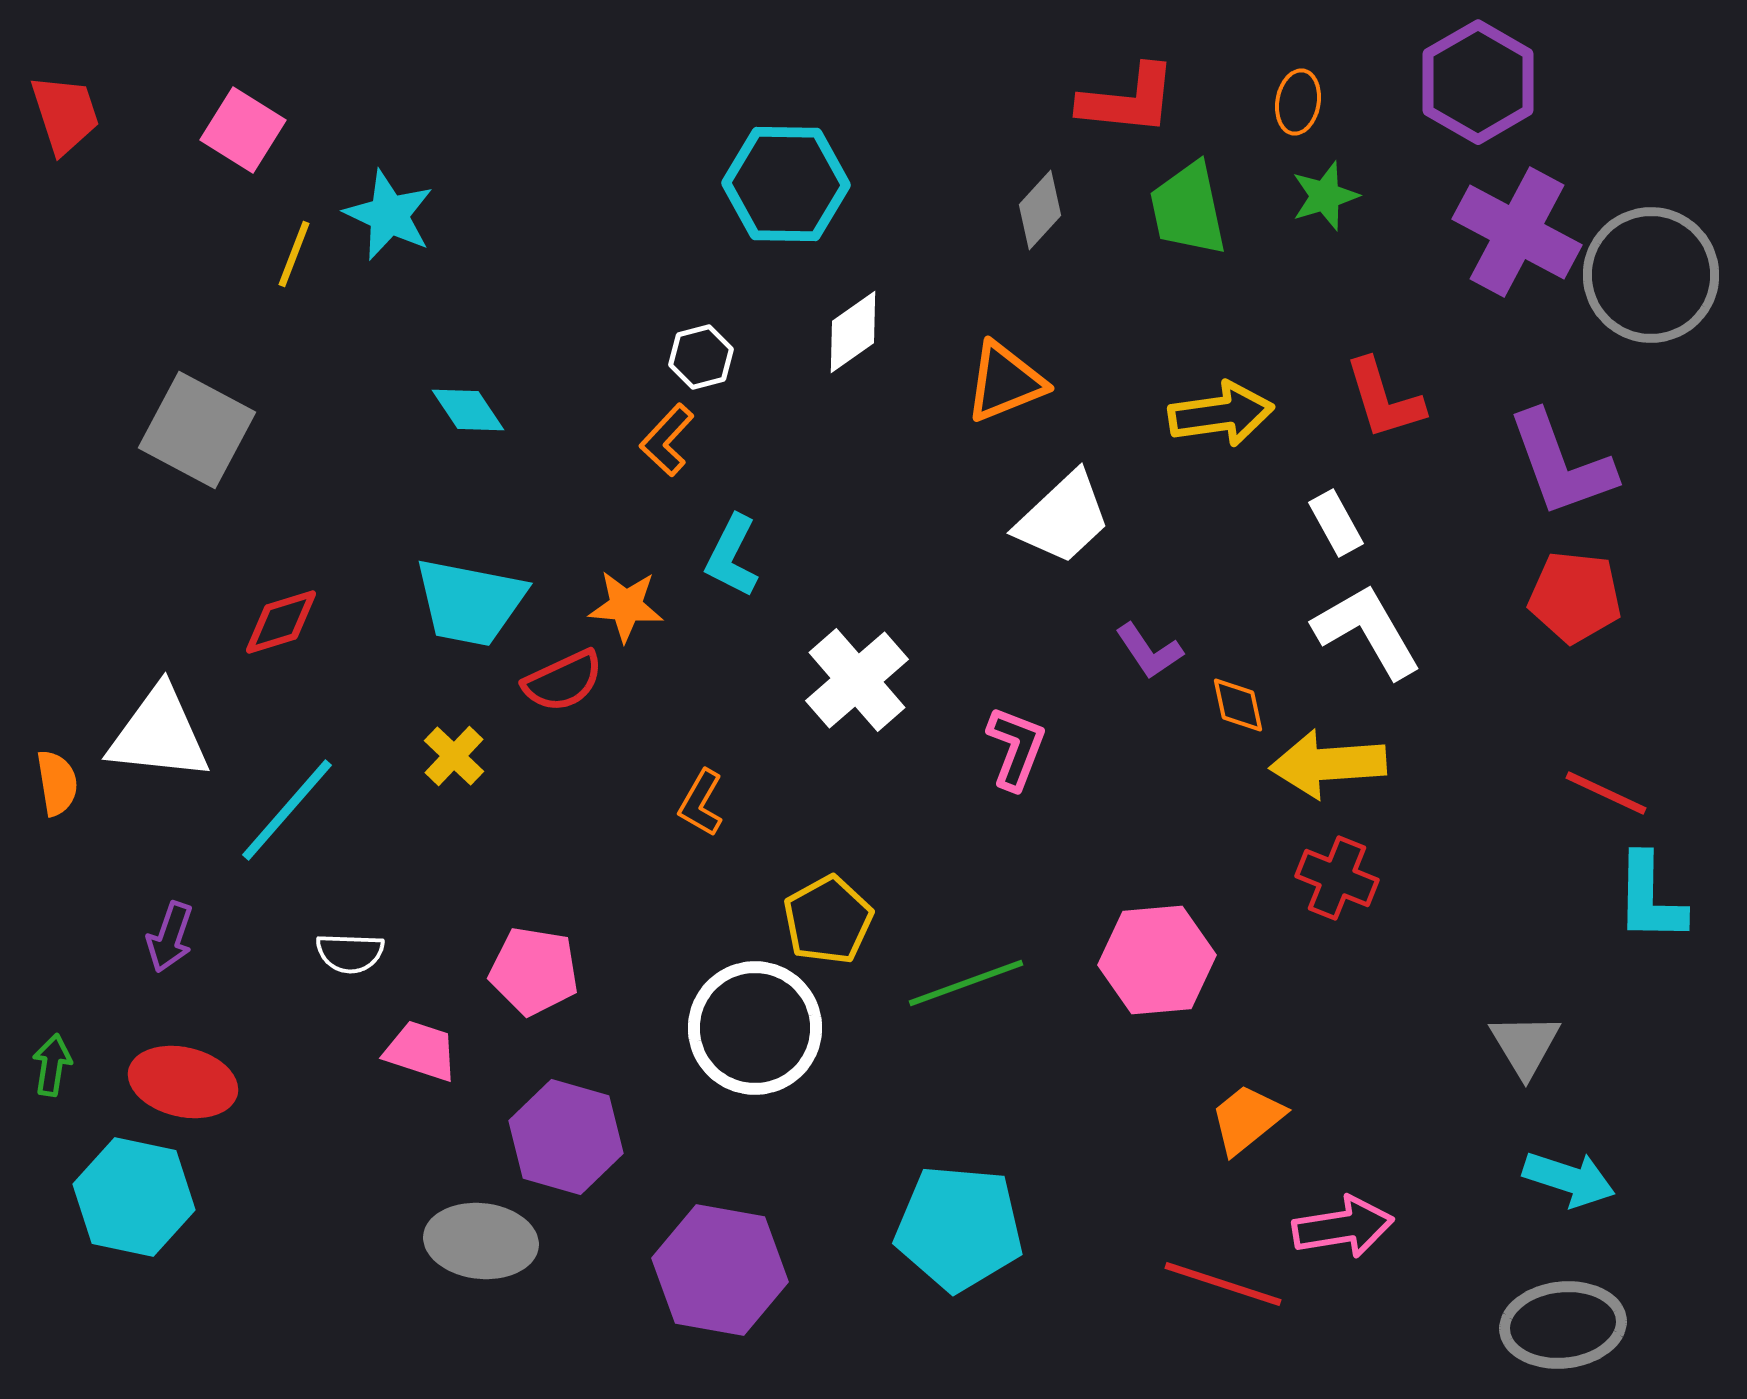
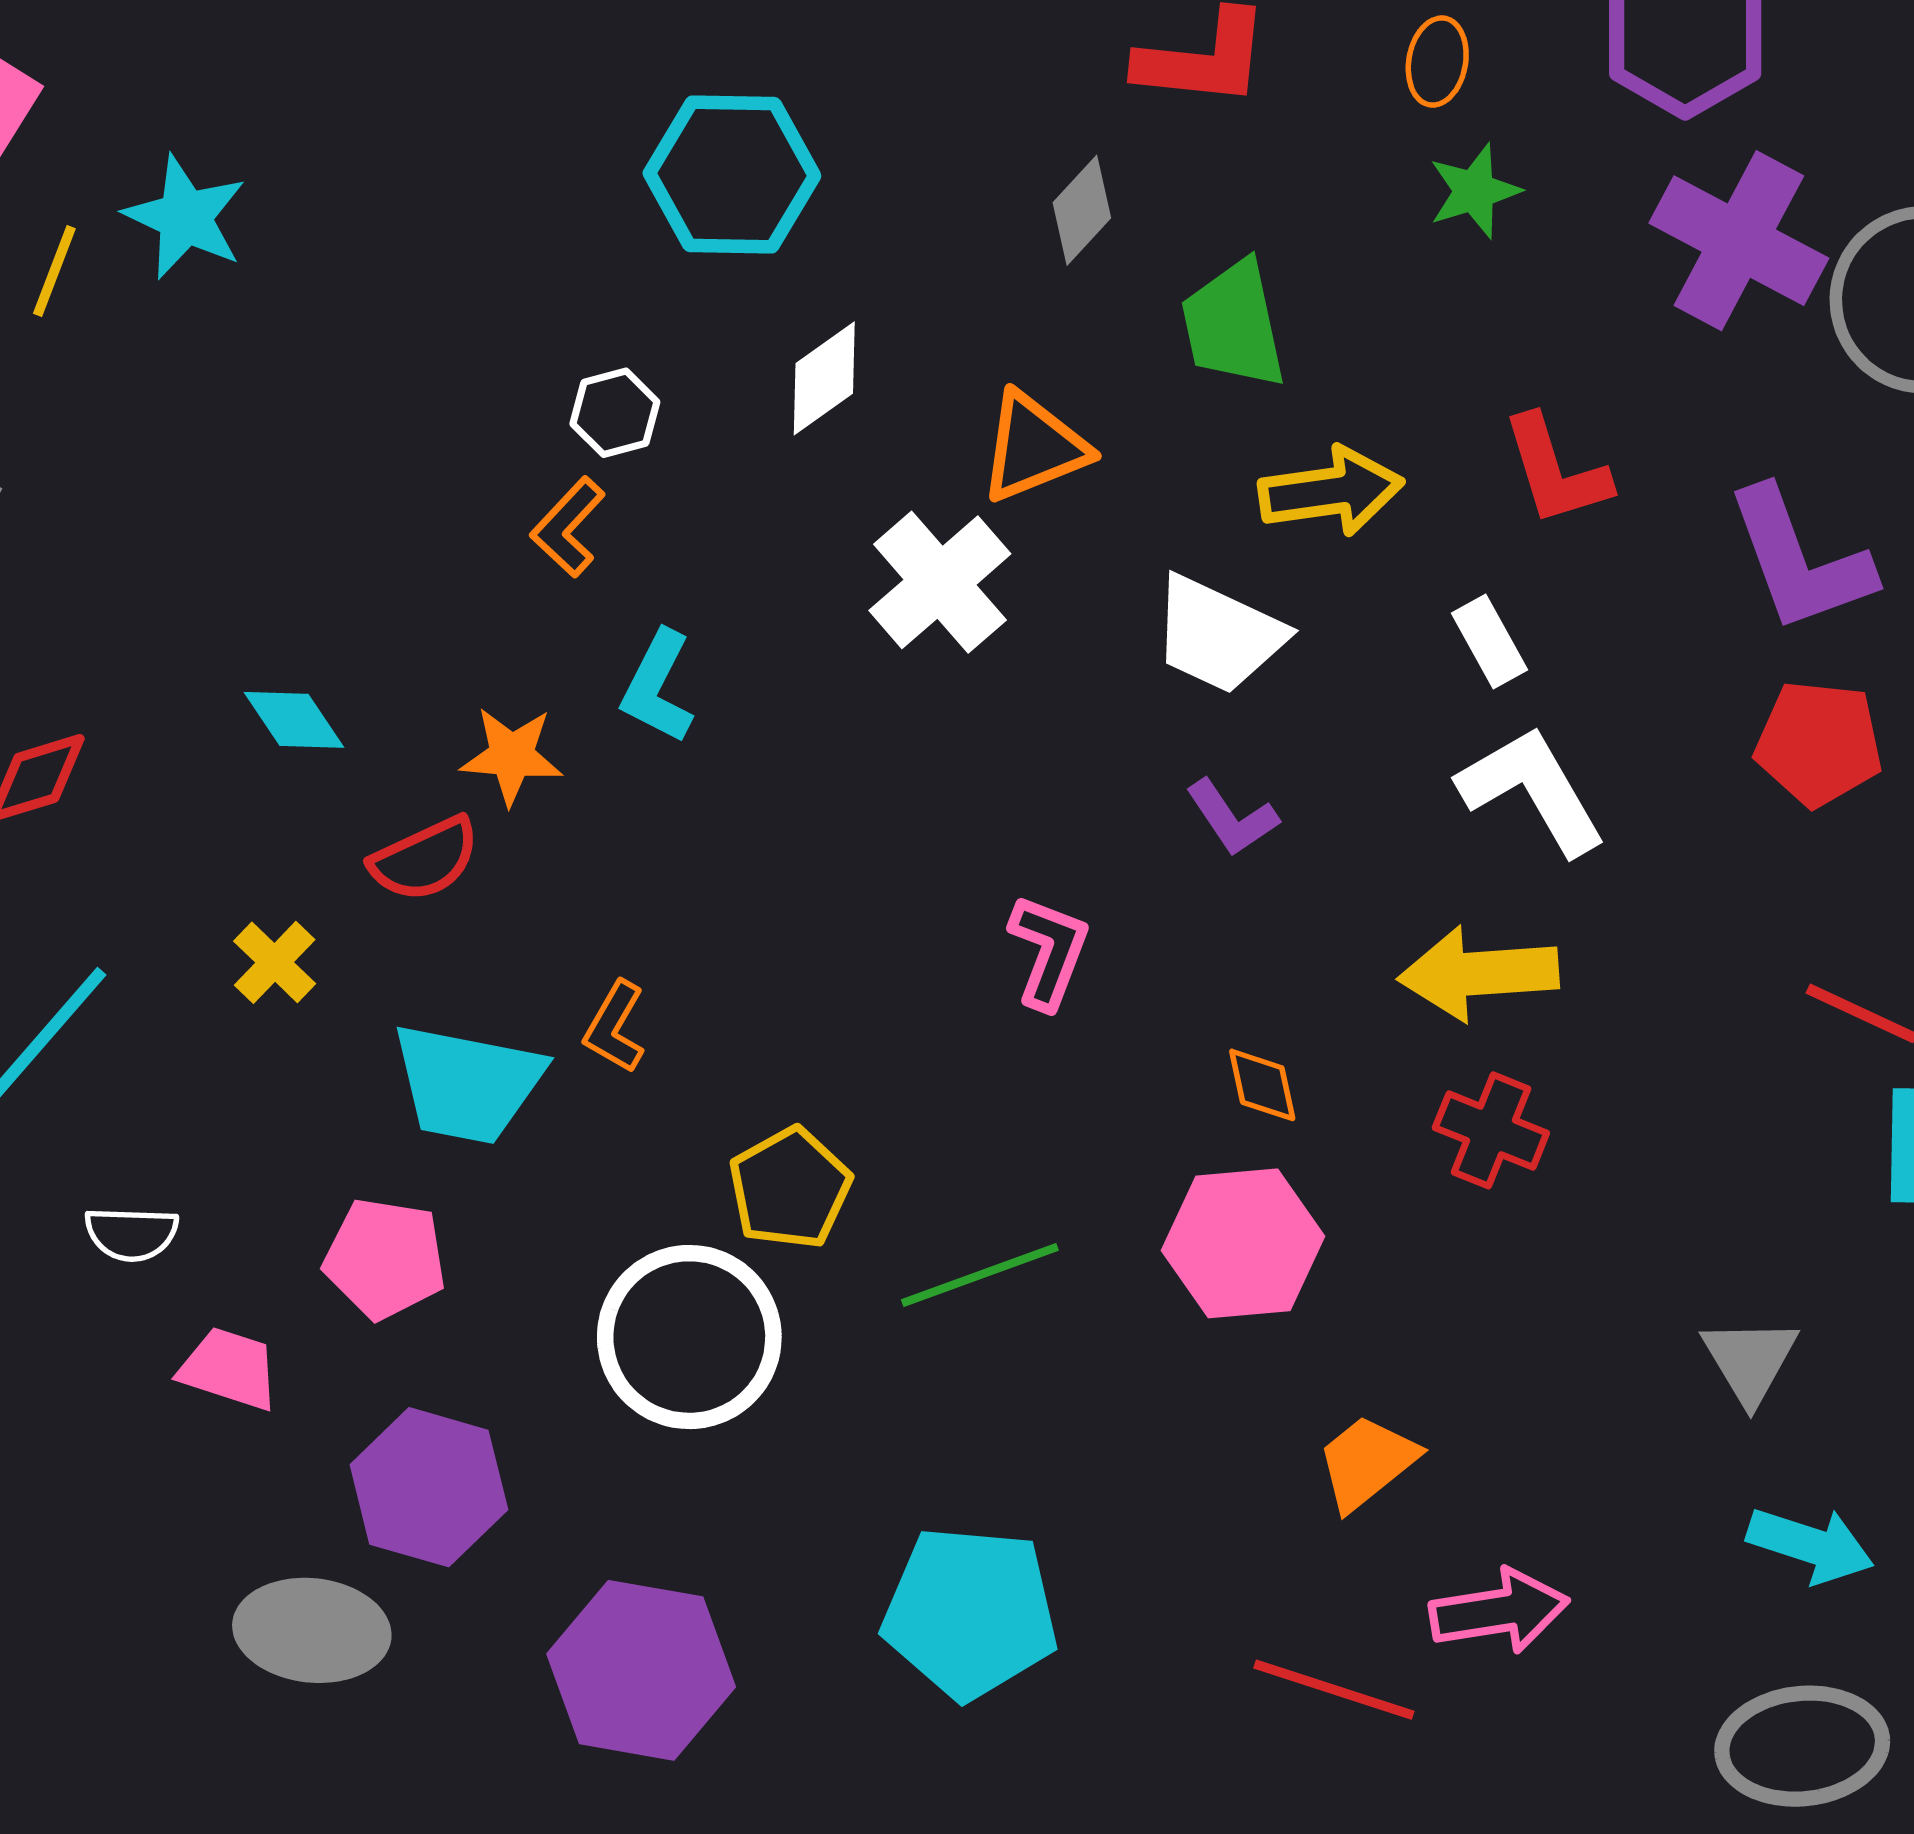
green trapezoid: (1188, 209) -> (1233, 325), moved
cyan diamond: (468, 410) -> (294, 720), moved
white trapezoid: (1063, 518) -> (1218, 635), moved, turned 68
cyan trapezoid: (470, 602) -> (468, 1084), moved
white cross: (857, 680) -> (940, 582), moved
orange diamond: (1238, 705) -> (1262, 1085), moved

